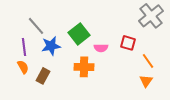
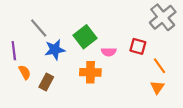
purple line: (24, 47) -> (14, 51), moved

